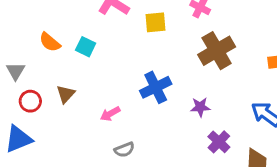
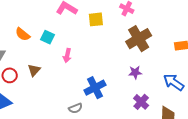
blue cross: (156, 87) -> (95, 88), moved
purple star: (200, 107) -> (135, 72), moved
pink arrow: (110, 114) -> (67, 56), moved, turned -48

